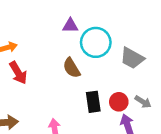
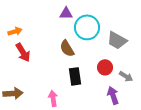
black rectangle: (93, 102) -> (75, 76), moved
red circle: (119, 102) -> (105, 67), moved

